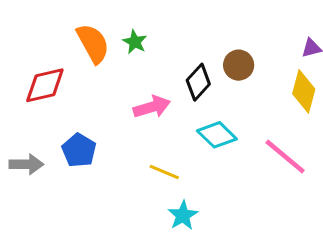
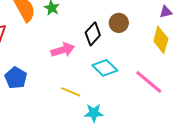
cyan star: (183, 215) -> (94, 113), moved, turned 30

